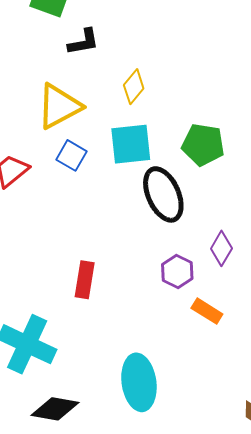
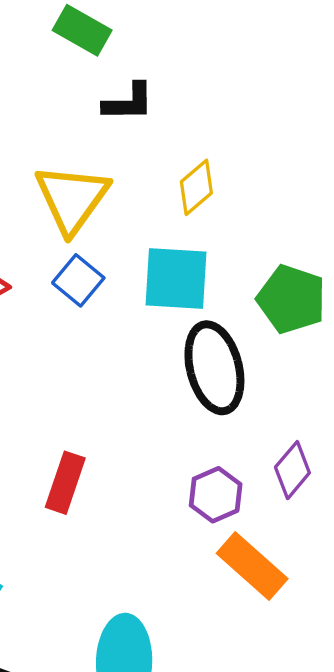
yellow triangle: (59, 106) -> (72, 199), turned -36
orange rectangle: (207, 311) -> (252, 566), size x1.4

